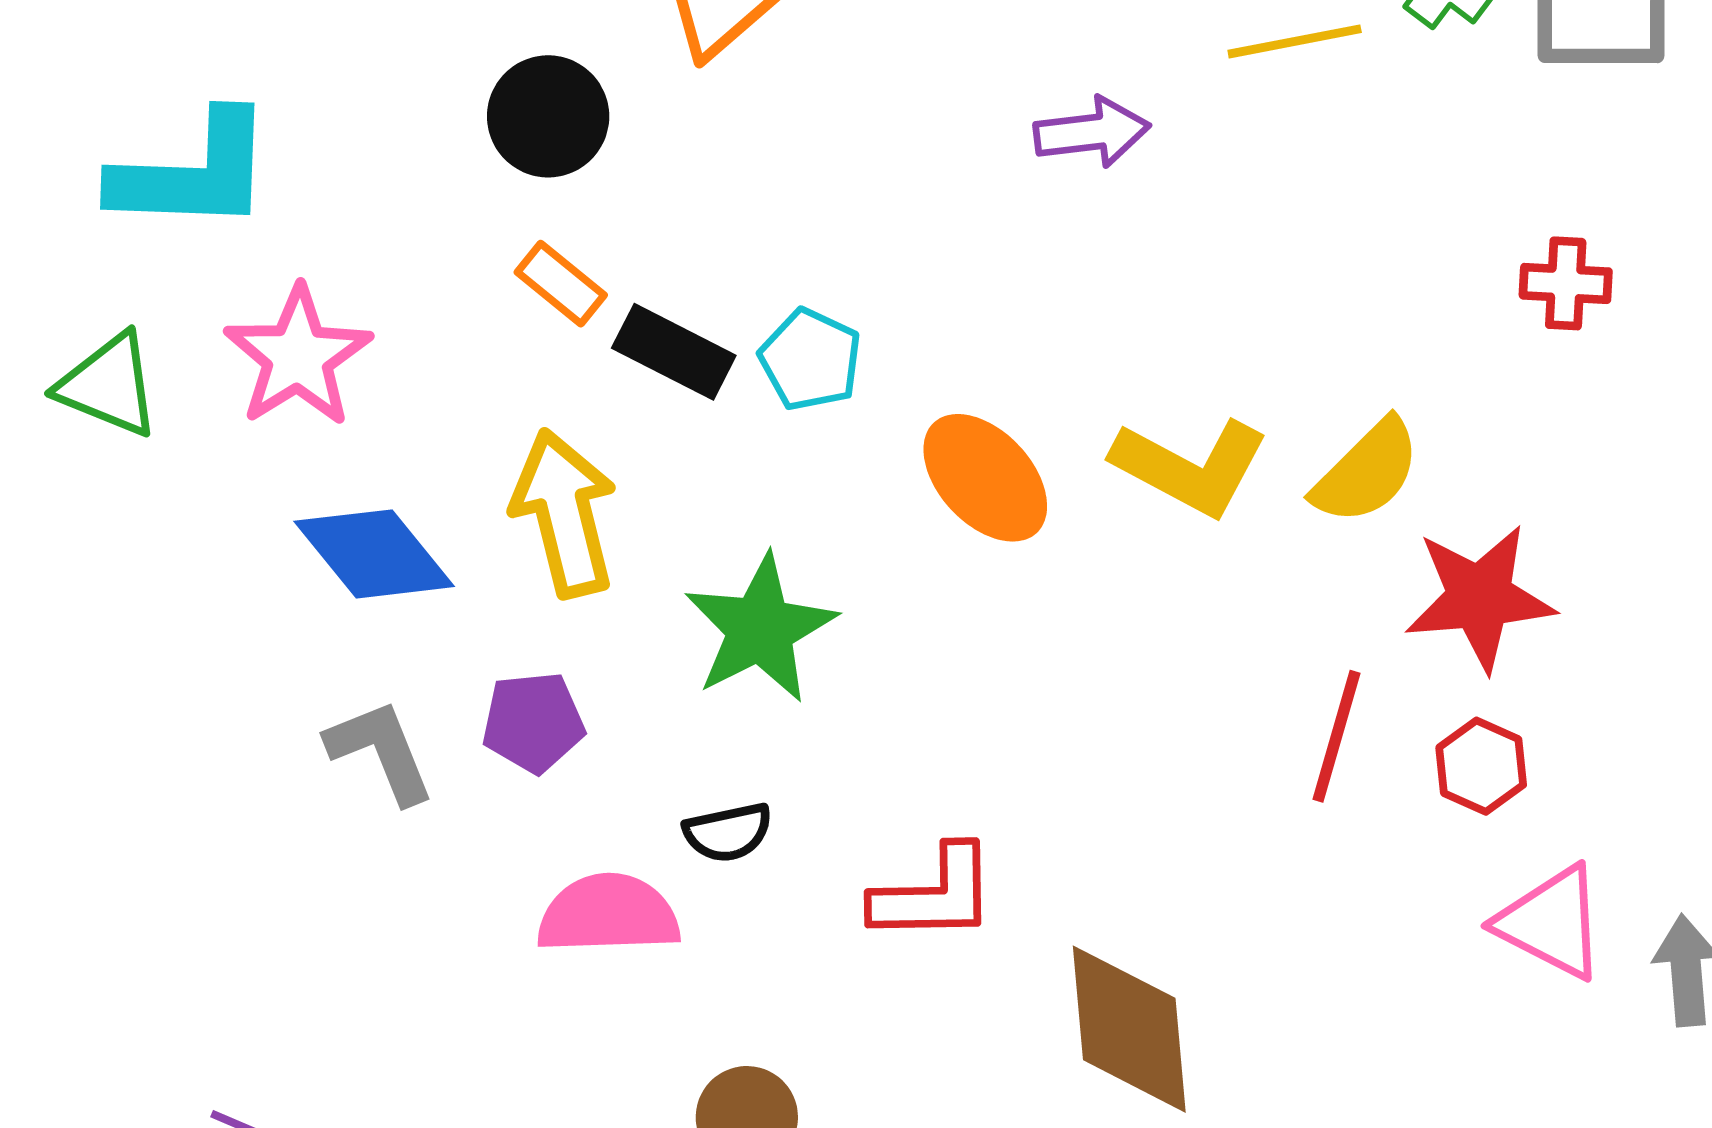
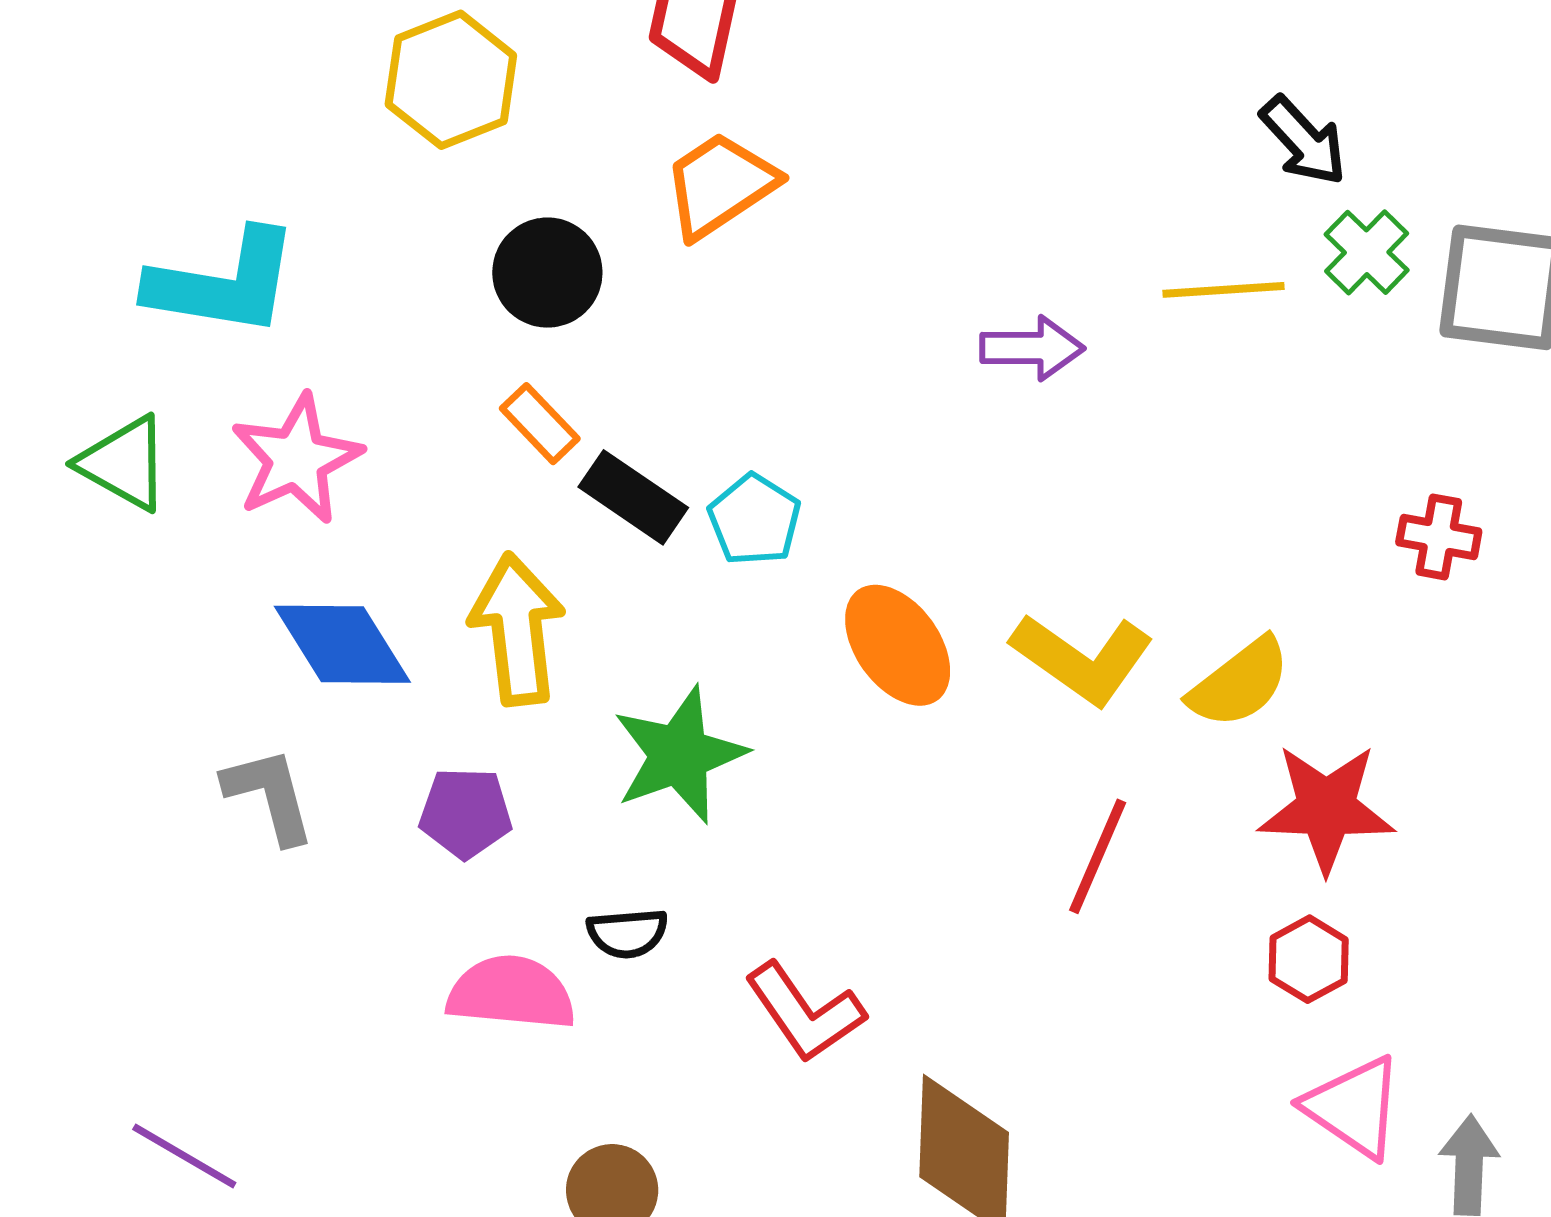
red line: (1337, 736) -> (1098, 856), moved
gray L-shape: (381, 751) -> (269, 795), moved
red L-shape: (934, 895) -> (805, 1012), turned 49

